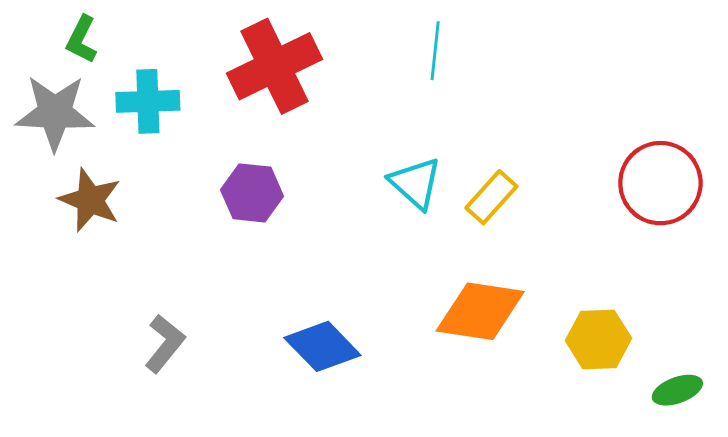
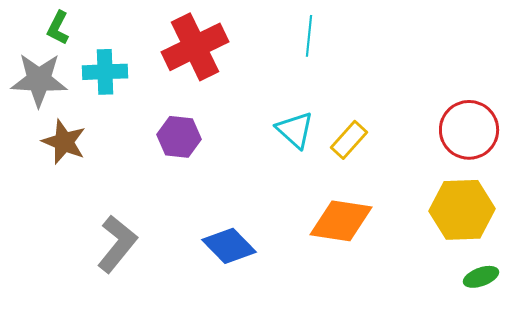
yellow hexagon: (598, 339) -> (462, 210), moved, size x1.4
gray L-shape: (165, 344) -> (117, 244), size x1.4

